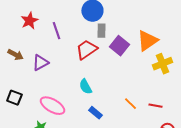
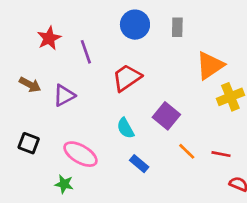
gray rectangle: (101, 31) -> (177, 27), moved
purple square: (119, 46) -> (166, 116), moved

